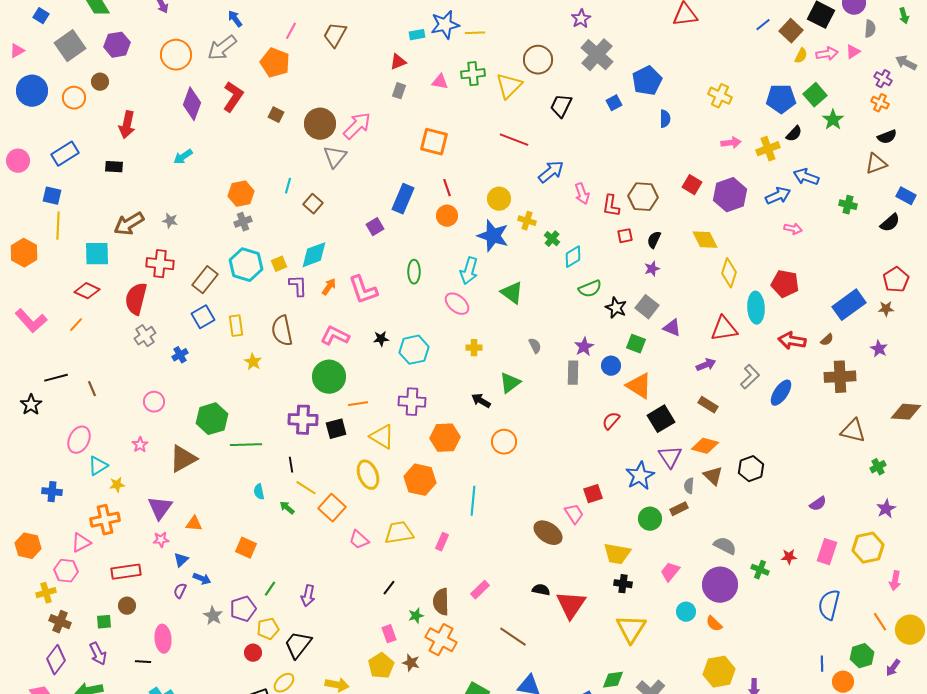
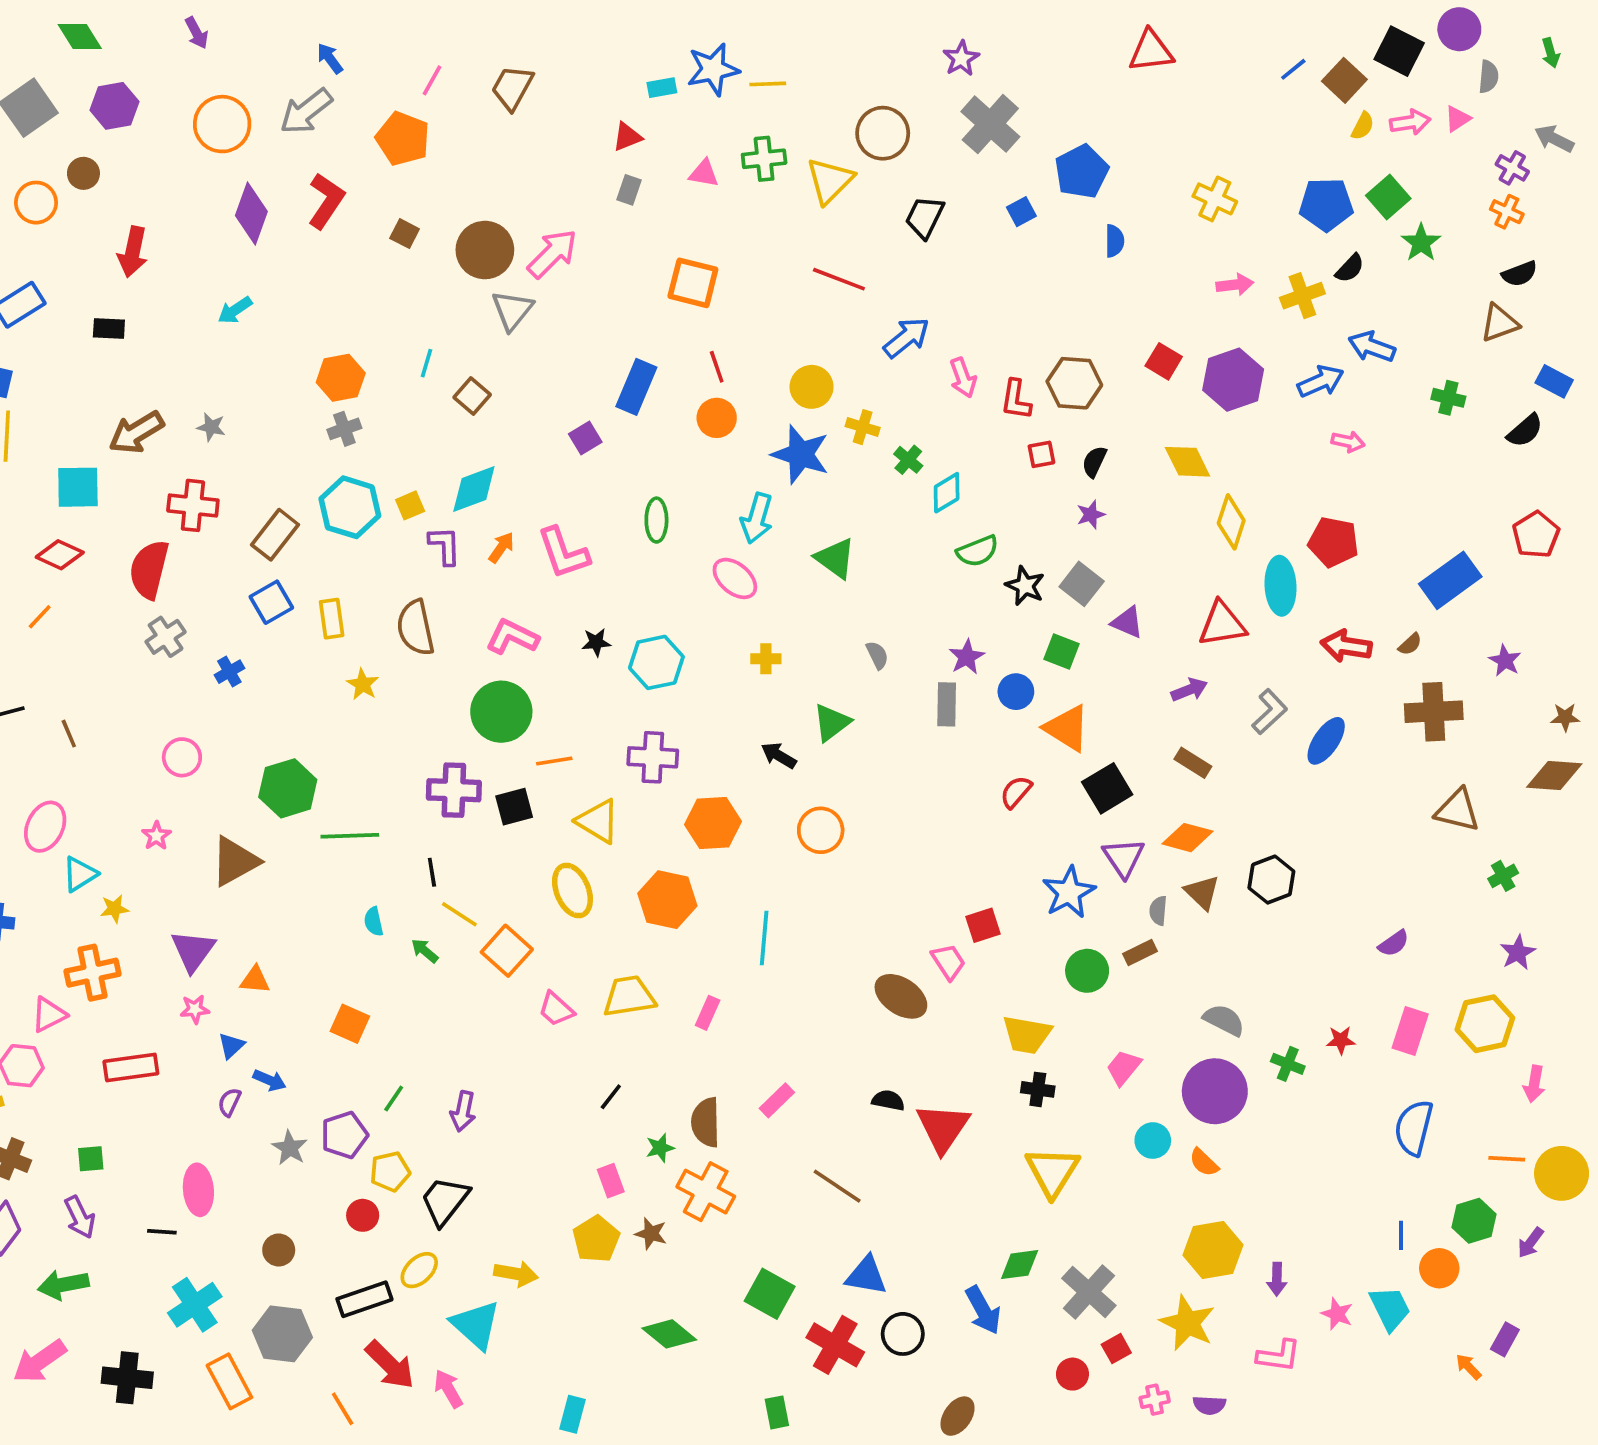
brown star: (886, 309) -> (1565, 717), moved
brown circle: (127, 606) -> (279, 1250), moved
orange line: (880, 622) -> (1507, 1159), turned -54

